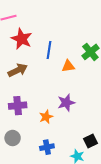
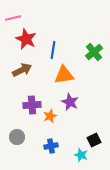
orange triangle: (68, 66) -> (64, 75), moved, size x1.5
purple star: (66, 103) -> (70, 102), turned -30
purple cross: (18, 106) -> (32, 105), moved

